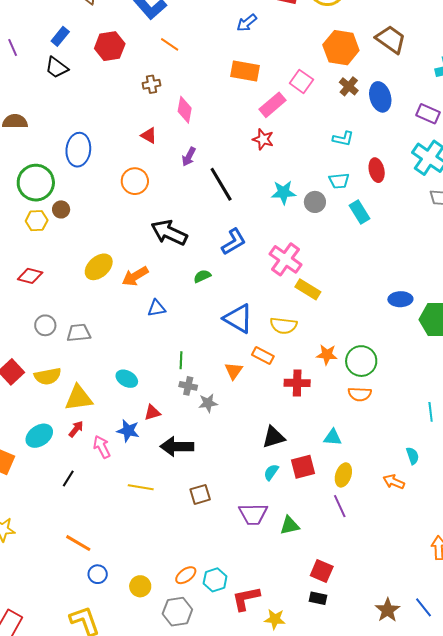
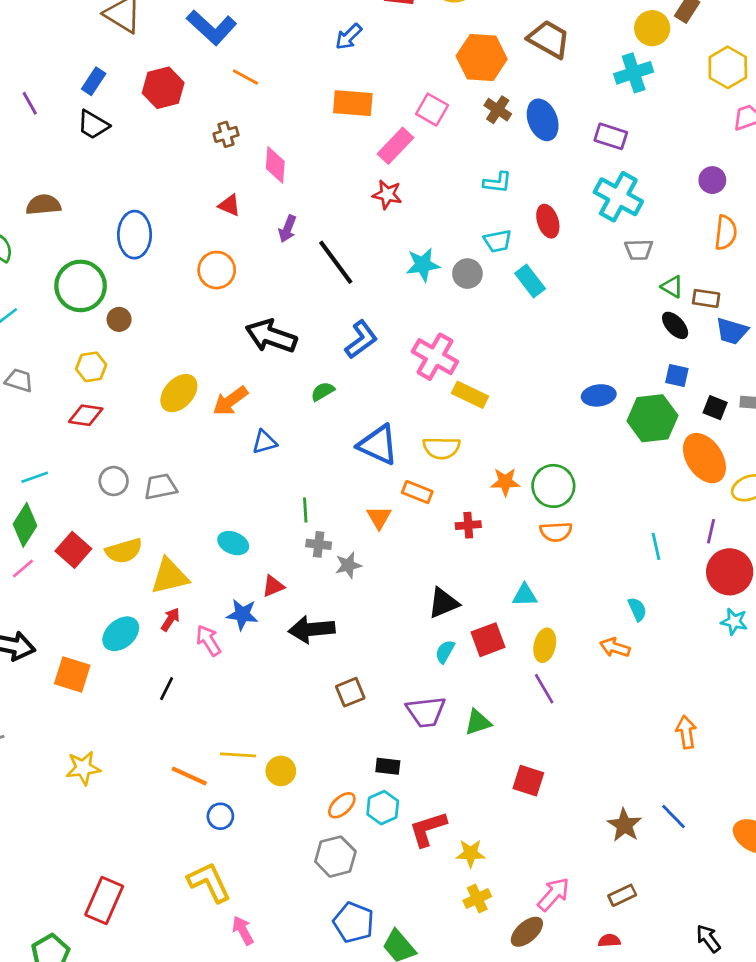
yellow hexagon: (37, 221) -> (91, 367), moved
red cross: (297, 383) -> (468, 525), size x0.7
yellow line: (141, 487) -> (238, 755), moved
yellow circle: (140, 586) -> (281, 771), moved
black rectangle: (318, 598) -> (388, 766), moved

